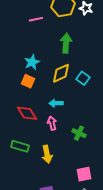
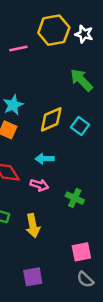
green arrow: (66, 43) -> (81, 80), moved, turned -48
pink arrow: (52, 123) -> (39, 185), turned 120

